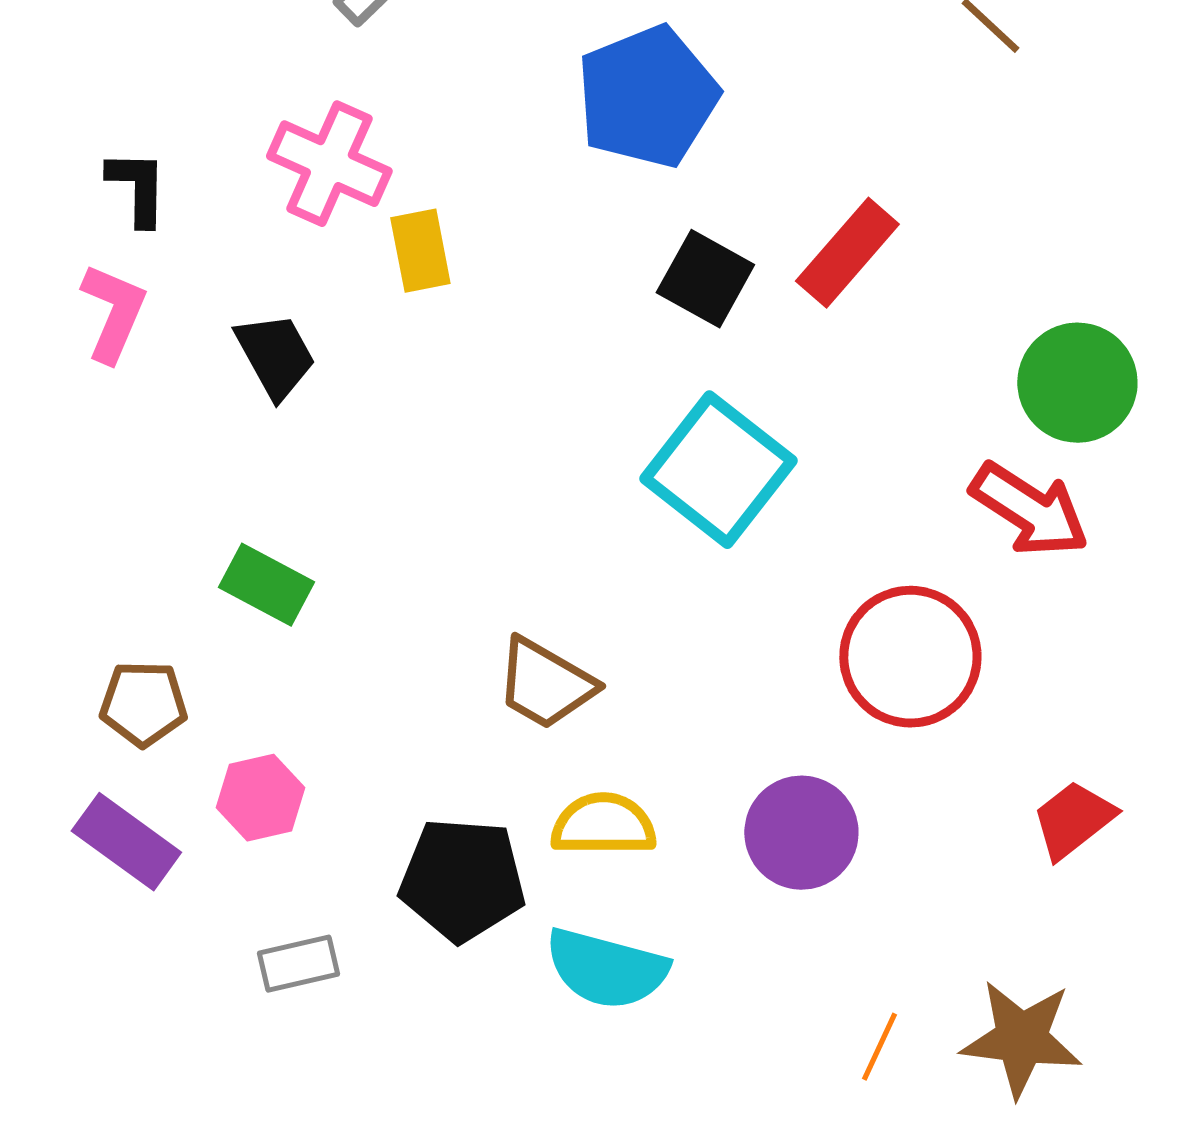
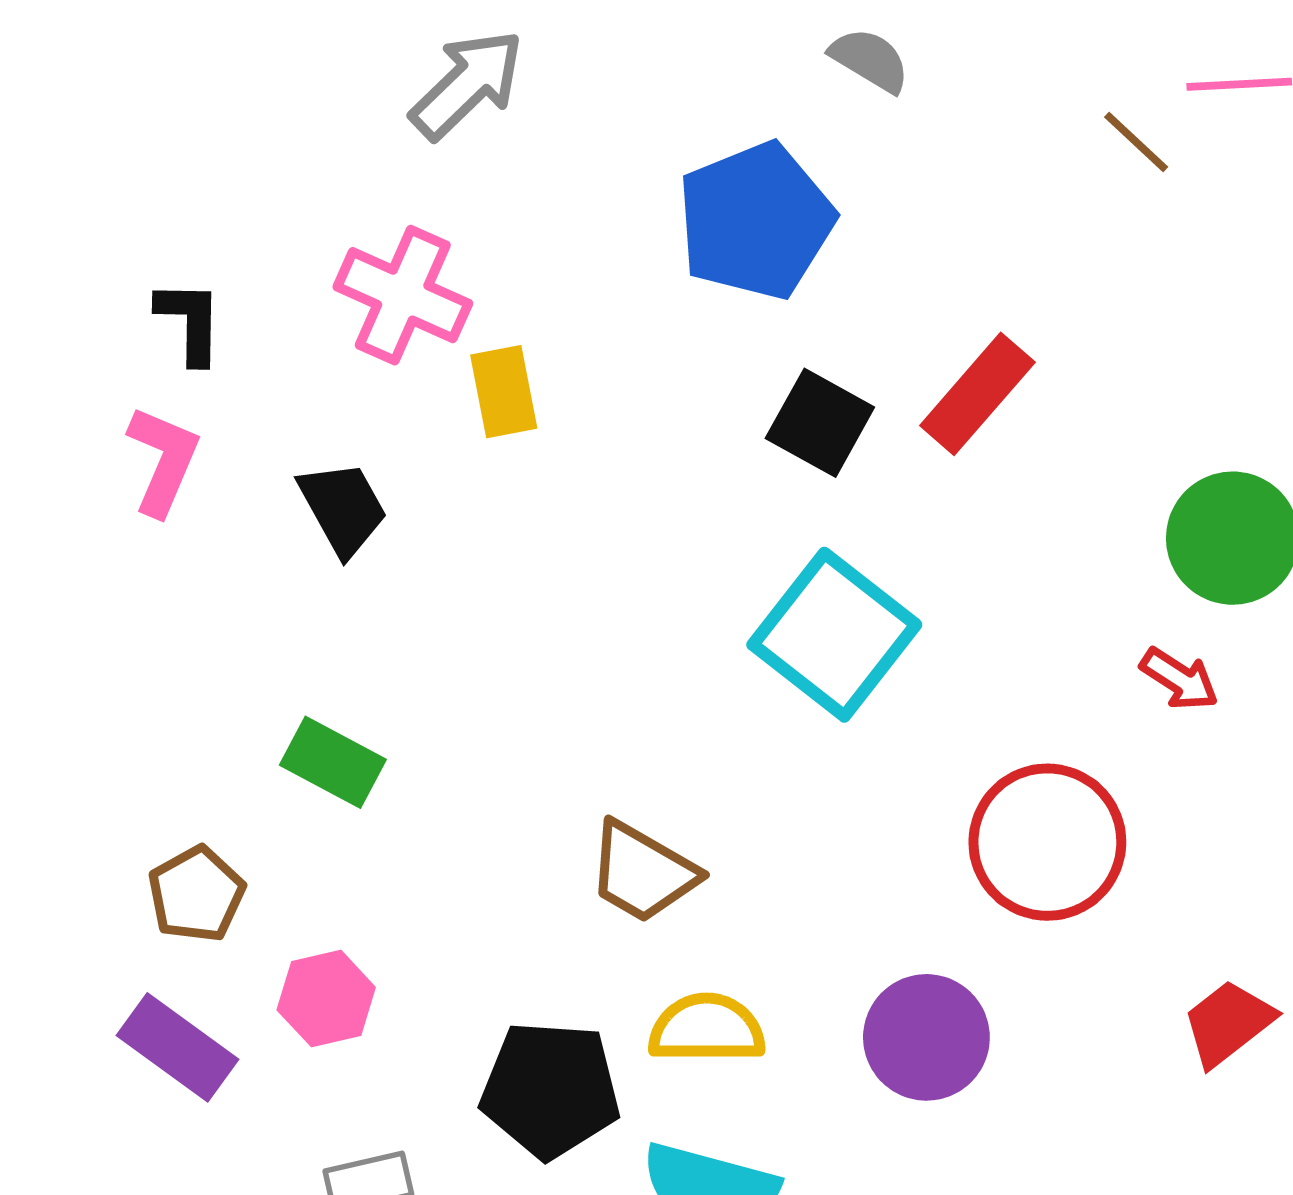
red arrow: (1029, 510) -> (1179, 679), size x0.6
brown pentagon: (143, 704) -> (196, 894), turned -30

